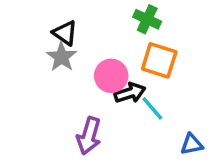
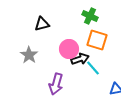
black triangle: (65, 33) -> (42, 24), turned -49
gray star: (61, 57) -> (29, 55), moved

